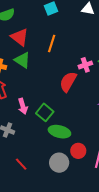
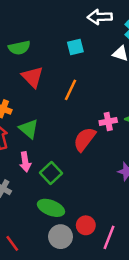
green triangle: (22, 60) -> (29, 129), moved
green ellipse: (59, 132) -> (51, 208), moved
red line: (21, 164) -> (12, 243), moved

